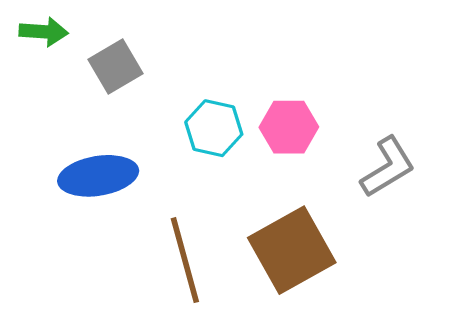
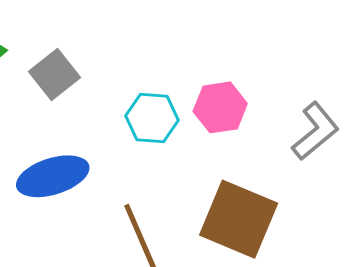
brown square: (292, 250) -> (239, 219), turned -30

